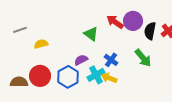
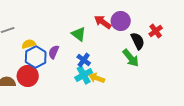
black semicircle: (150, 31) -> (138, 41), moved, turned 144
purple semicircle: (81, 60) -> (54, 52), moved, turned -40
blue cross: (111, 60) -> (84, 60), moved
blue hexagon: (68, 77) -> (36, 57), moved

